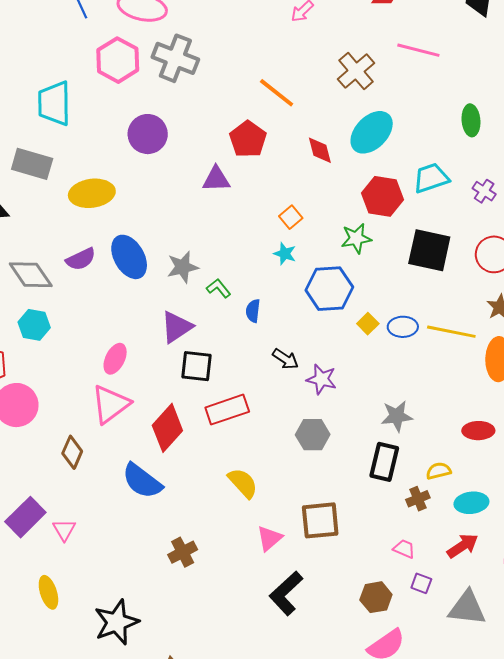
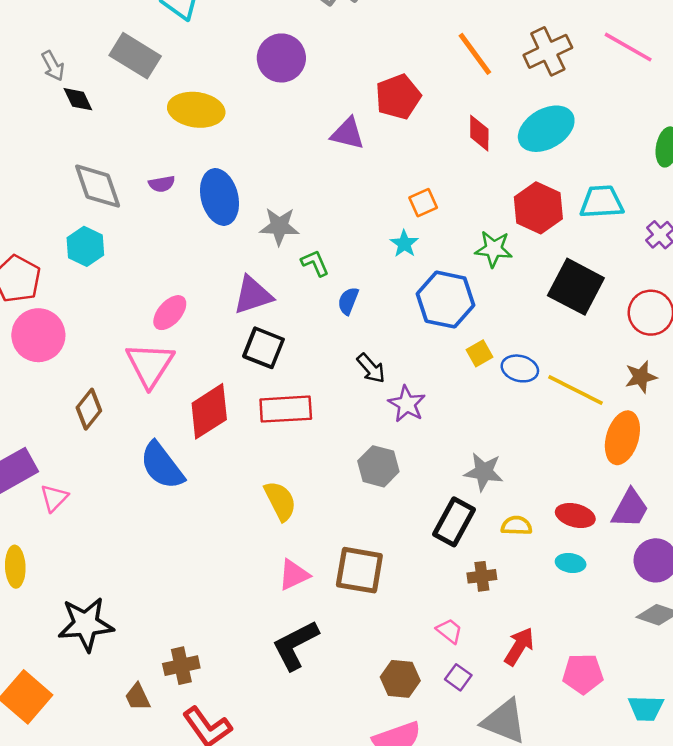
orange line: (277, 93) -> (475, 54), moved
purple semicircle: (81, 259) -> (162, 184), size x0.7
pink triangle: (111, 404) -> (150, 365), turned -36
yellow semicircle: (439, 471) -> (516, 526), moved
cyan ellipse: (471, 503) -> (571, 563), moved, size x0.7
red arrow: (463, 546) -> (519, 646), turned -40
brown cross: (183, 552) -> (181, 666), moved

